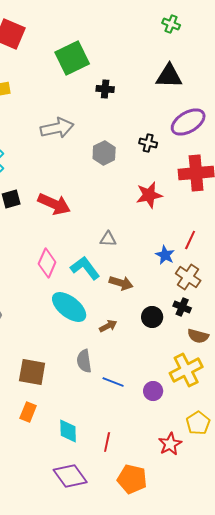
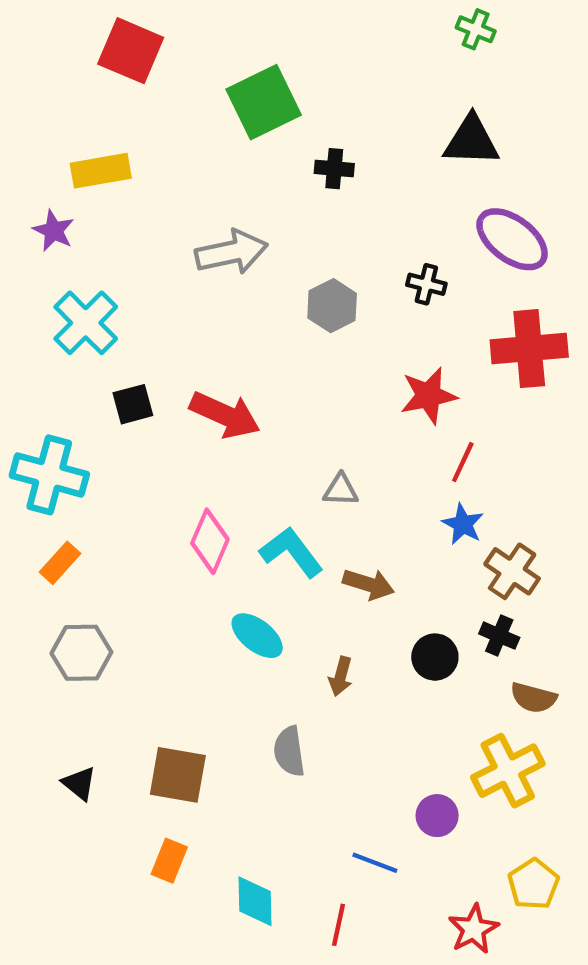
purple ellipse: (188, 122) -> (512, 239), turned 68
red line: (190, 240) -> (463, 462), moved
cyan ellipse: (69, 307) -> (257, 636), size x0.7
brown arrow: (108, 326) -> (341, 676), turned 132
blue line: (113, 382) -> (375, 863), moved

